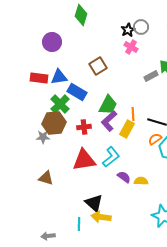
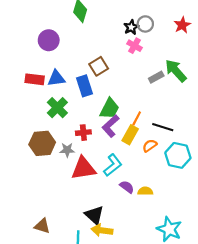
blue rectangle: (77, 92) -> (85, 86), moved, turned 42
orange line: (133, 114) -> (137, 118), turned 32
brown hexagon: (54, 123) -> (42, 143), moved
gray star: (43, 137) -> (67, 150), moved
orange semicircle: (155, 139) -> (150, 146), moved
brown triangle: (46, 178) -> (42, 226), moved

